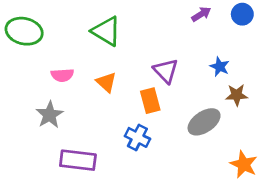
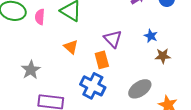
pink semicircle: (62, 75) -> (40, 17), moved, turned 98
gray ellipse: (204, 122) -> (140, 89), moved
blue cross: (137, 137) -> (93, 86), size x1.4

